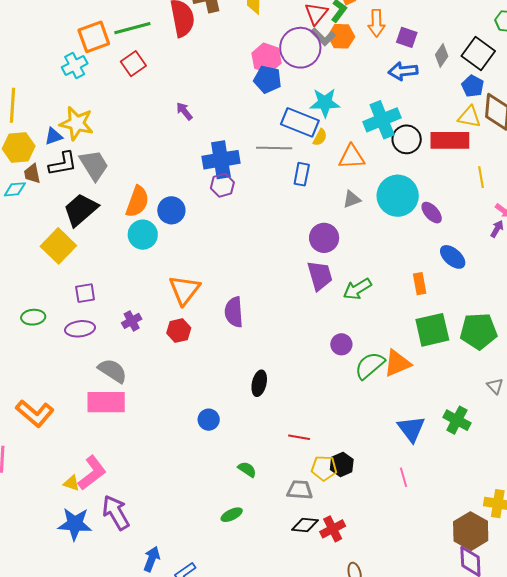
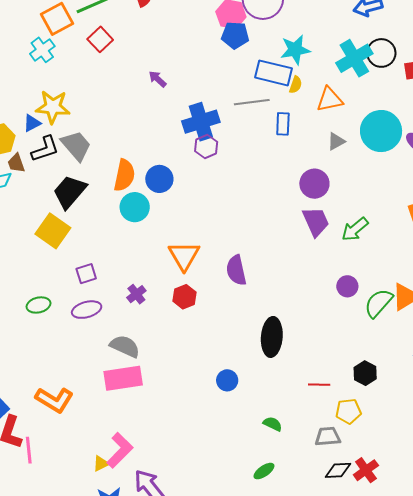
black circle: (407, 139) -> (381, 53), moved
black ellipse: (259, 383) -> (272, 337), size x1.5
black hexagon: (342, 465) -> (365, 373), moved
yellow triangle: (71, 483) -> (101, 463), turned -36

